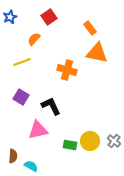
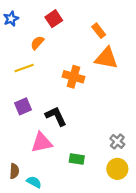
purple square: (21, 97) -> (23, 106), turned 35
yellow circle: (90, 141) -> (117, 169), moved
gray cross: (114, 141) -> (117, 141), moved

